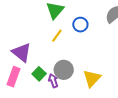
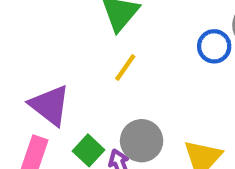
blue circle: (80, 25) -> (214, 46), moved

